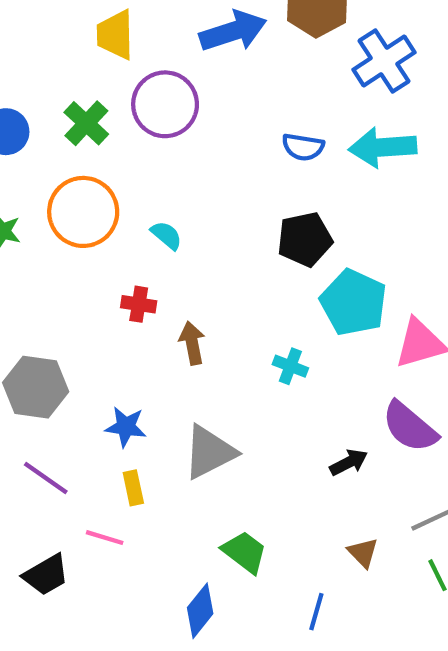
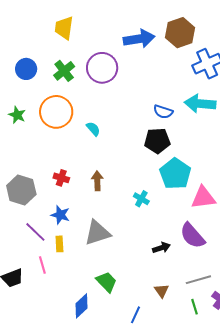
yellow trapezoid: (115, 35) -> (64, 28), moved
blue semicircle: (303, 147) -> (163, 112), moved
red cross: (139, 304) -> (61, 178), moved
purple line: (46, 478) -> (35, 232), moved
pink line: (105, 538) -> (42, 265), turned 48

